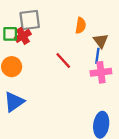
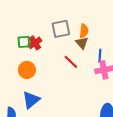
gray square: (30, 20) -> (61, 29), moved
brown triangle: (101, 41) -> (82, 43), moved

